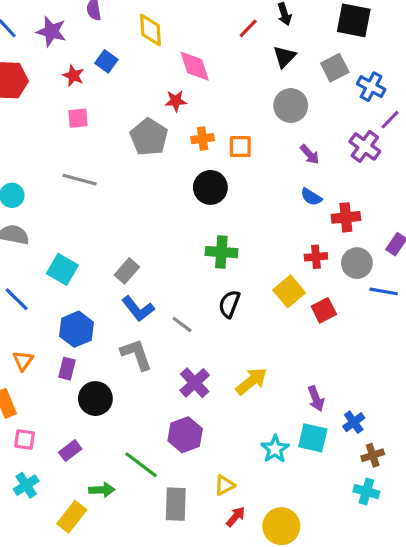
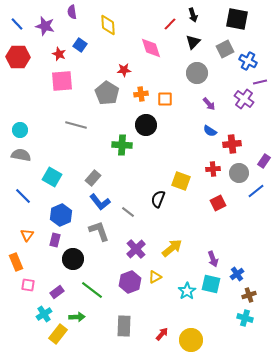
pink diamond: (195, 66) -> (151, 48), moved
pink square: (78, 118) -> (62, 81), size x1.6
purple line: (390, 120) -> (260, 82), turned 32
gray line: (80, 180) -> (76, 125), moved
green cross: (221, 252) -> (122, 145), moved
yellow square: (289, 291) -> (181, 181), moved, turned -30
blue line: (384, 291) -> (256, 191), turned -48
green line: (141, 465) -> (92, 290), moved
cyan cross: (26, 485) -> (44, 314), moved
yellow triangle: (225, 485) -> (155, 277), moved

